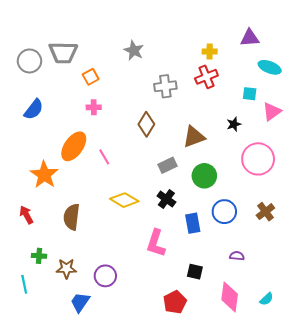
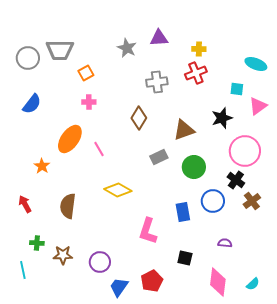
purple triangle: (250, 38) -> (159, 38), moved
black star: (234, 124) -> (222, 118), size x1.5
orange star: (44, 175) -> (42, 166), size x0.6
black cross: (166, 199) -> (236, 180), moved
blue trapezoid: (80, 302) -> (119, 287), moved
red pentagon: (175, 302) -> (152, 281), moved

